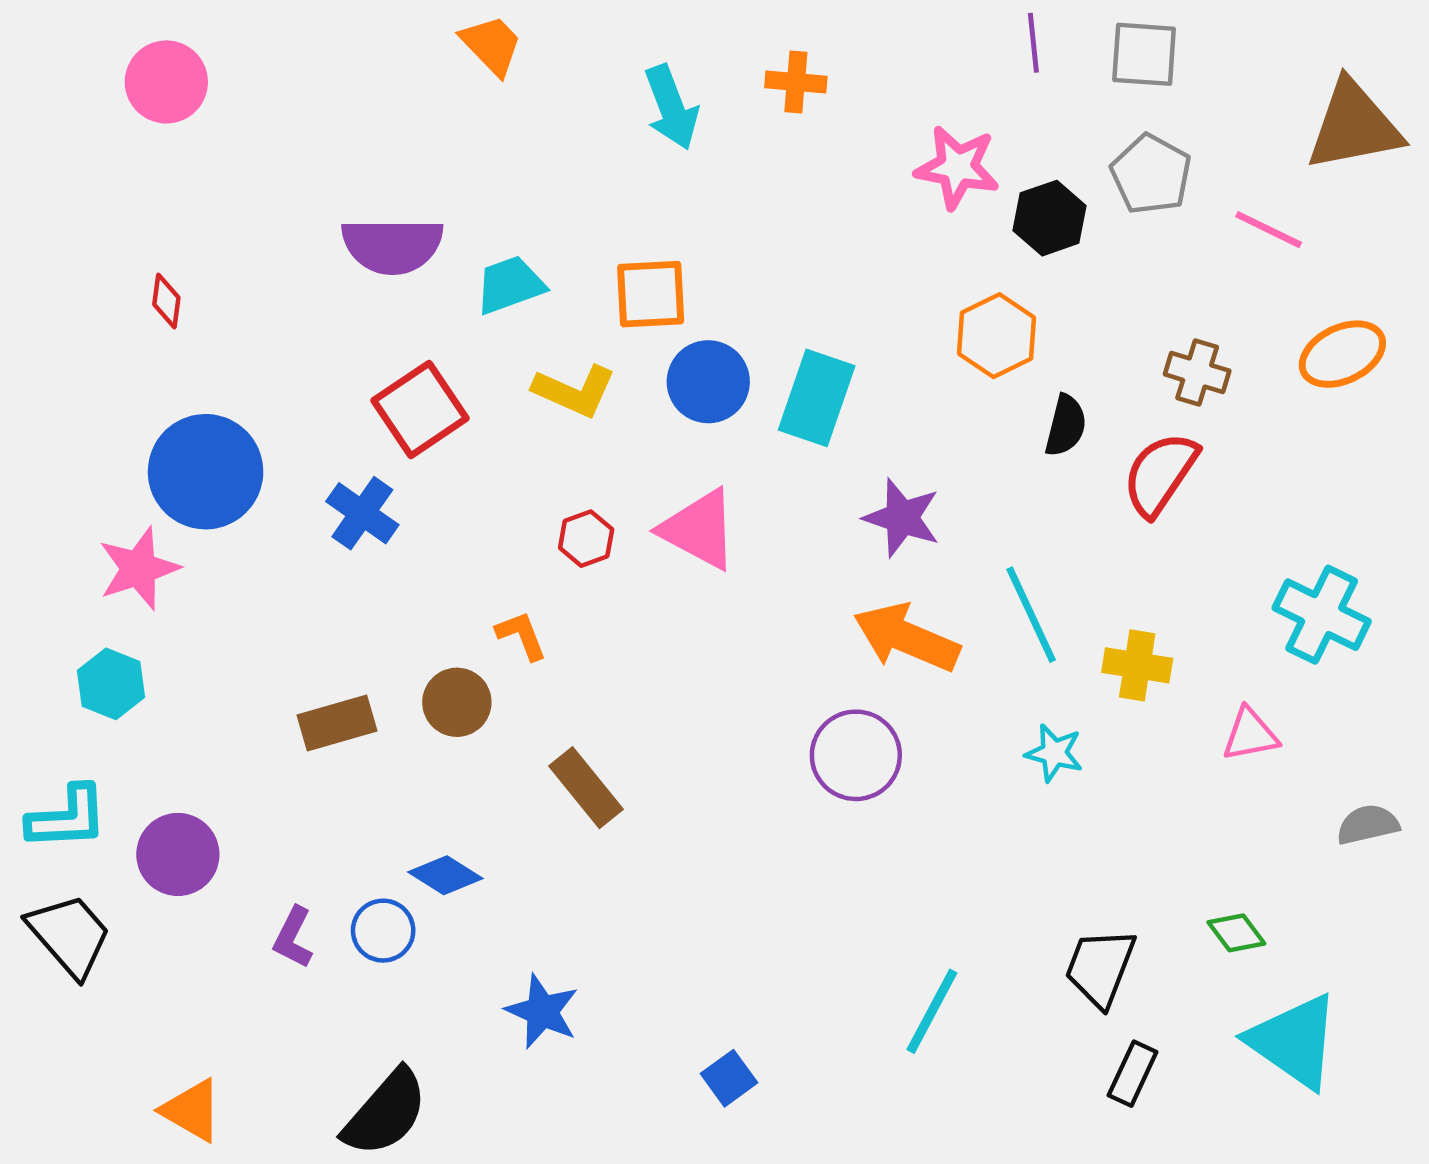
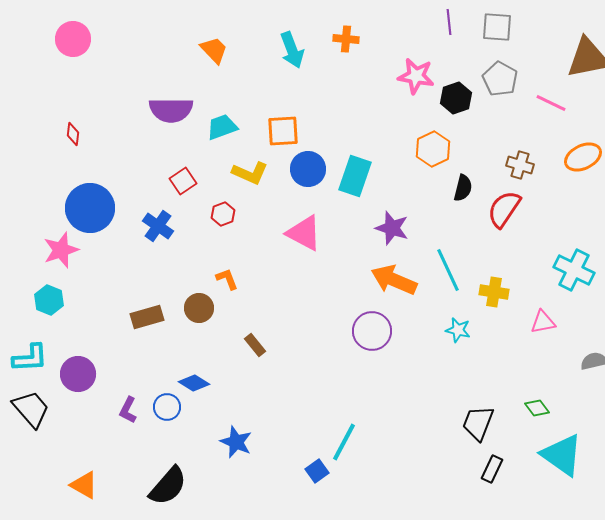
orange trapezoid: (491, 45) -> (214, 50), moved
red square: (420, 409) -> (183, 181), size x0.7
red hexagon: (586, 539) -> (223, 214), moved
brown rectangle: (586, 788) -> (255, 345), size x0.7
cyan line: (932, 1011) -> (344, 442), moved

